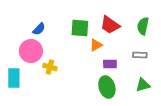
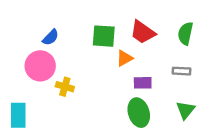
cyan rectangle: (14, 78) -> (18, 115), moved
green triangle: (143, 85) -> (185, 110), turned -35

